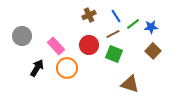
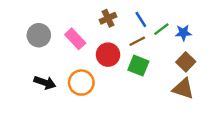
gray circle: (22, 36) -> (39, 35), moved
pink rectangle: (56, 46) -> (75, 39), moved
black arrow: (37, 68) -> (45, 83), turned 78
brown triangle: (130, 84) -> (183, 89), moved

